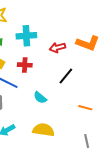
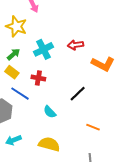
cyan cross: (26, 36) -> (43, 49), turned -30
red arrow: (57, 48) -> (75, 45), moved

